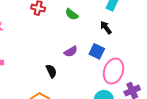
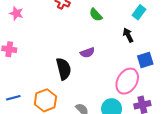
blue square: (97, 51) -> (145, 60), moved, turned 35
black semicircle: (51, 71) -> (64, 69), size x1.5

